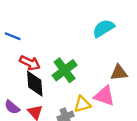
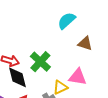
brown triangle: (119, 73) -> (85, 43), moved, turned 35

